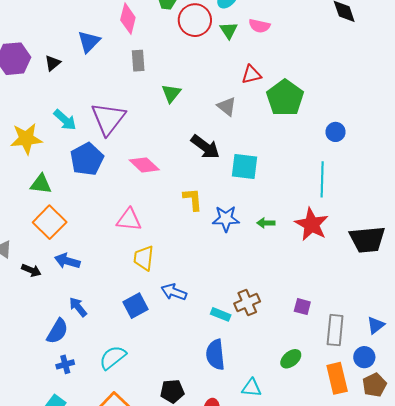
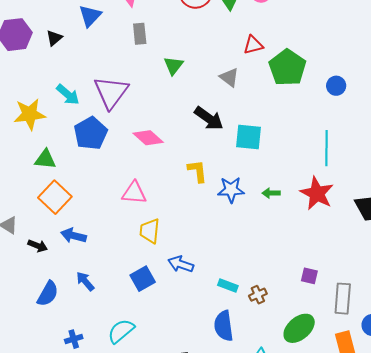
blue circle: (335, 132) -> (336, 86), moved
brown cross: (247, 302) -> (258, 295), moved, size x0.7
blue semicircle: (57, 331) -> (48, 294), moved
green ellipse: (291, 359) -> (299, 328), size x1.5

